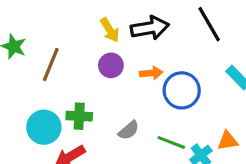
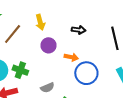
black arrow: (150, 28) -> (79, 30), size x0.6
yellow arrow: (110, 30) -> (40, 22), moved

